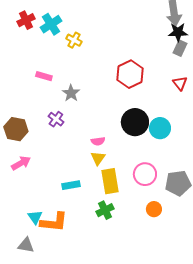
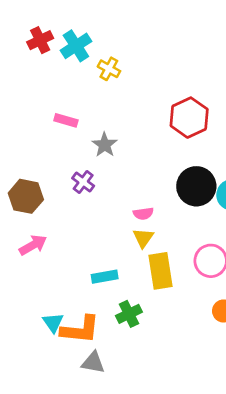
green cross: (105, 210) -> (129, 314), moved
gray triangle: (26, 245) -> (93, 363), moved

